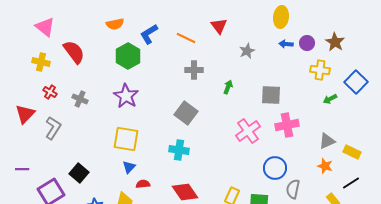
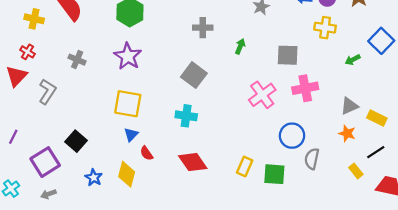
yellow cross: (320, 70) -> (325, 28), moved
red cross: (50, 92) -> (27, 52), moved
purple line: (22, 169) -> (13, 137), turned -64
red semicircle: (143, 184) -> (147, 153), turned -120

